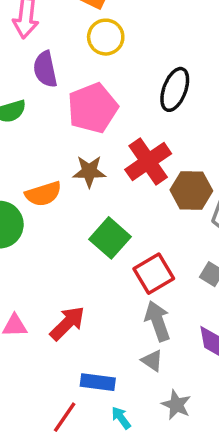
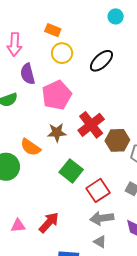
black ellipse: (175, 89) -> (101, 61), moved, turned 30
orange semicircle: (43, 194) -> (31, 147), turned 55
gray arrow: (158, 321) -> (102, 218), turned -75

